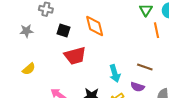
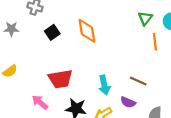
black square: (63, 31) -> (52, 32), turned 32
red trapezoid: (75, 56) -> (60, 79), moved

